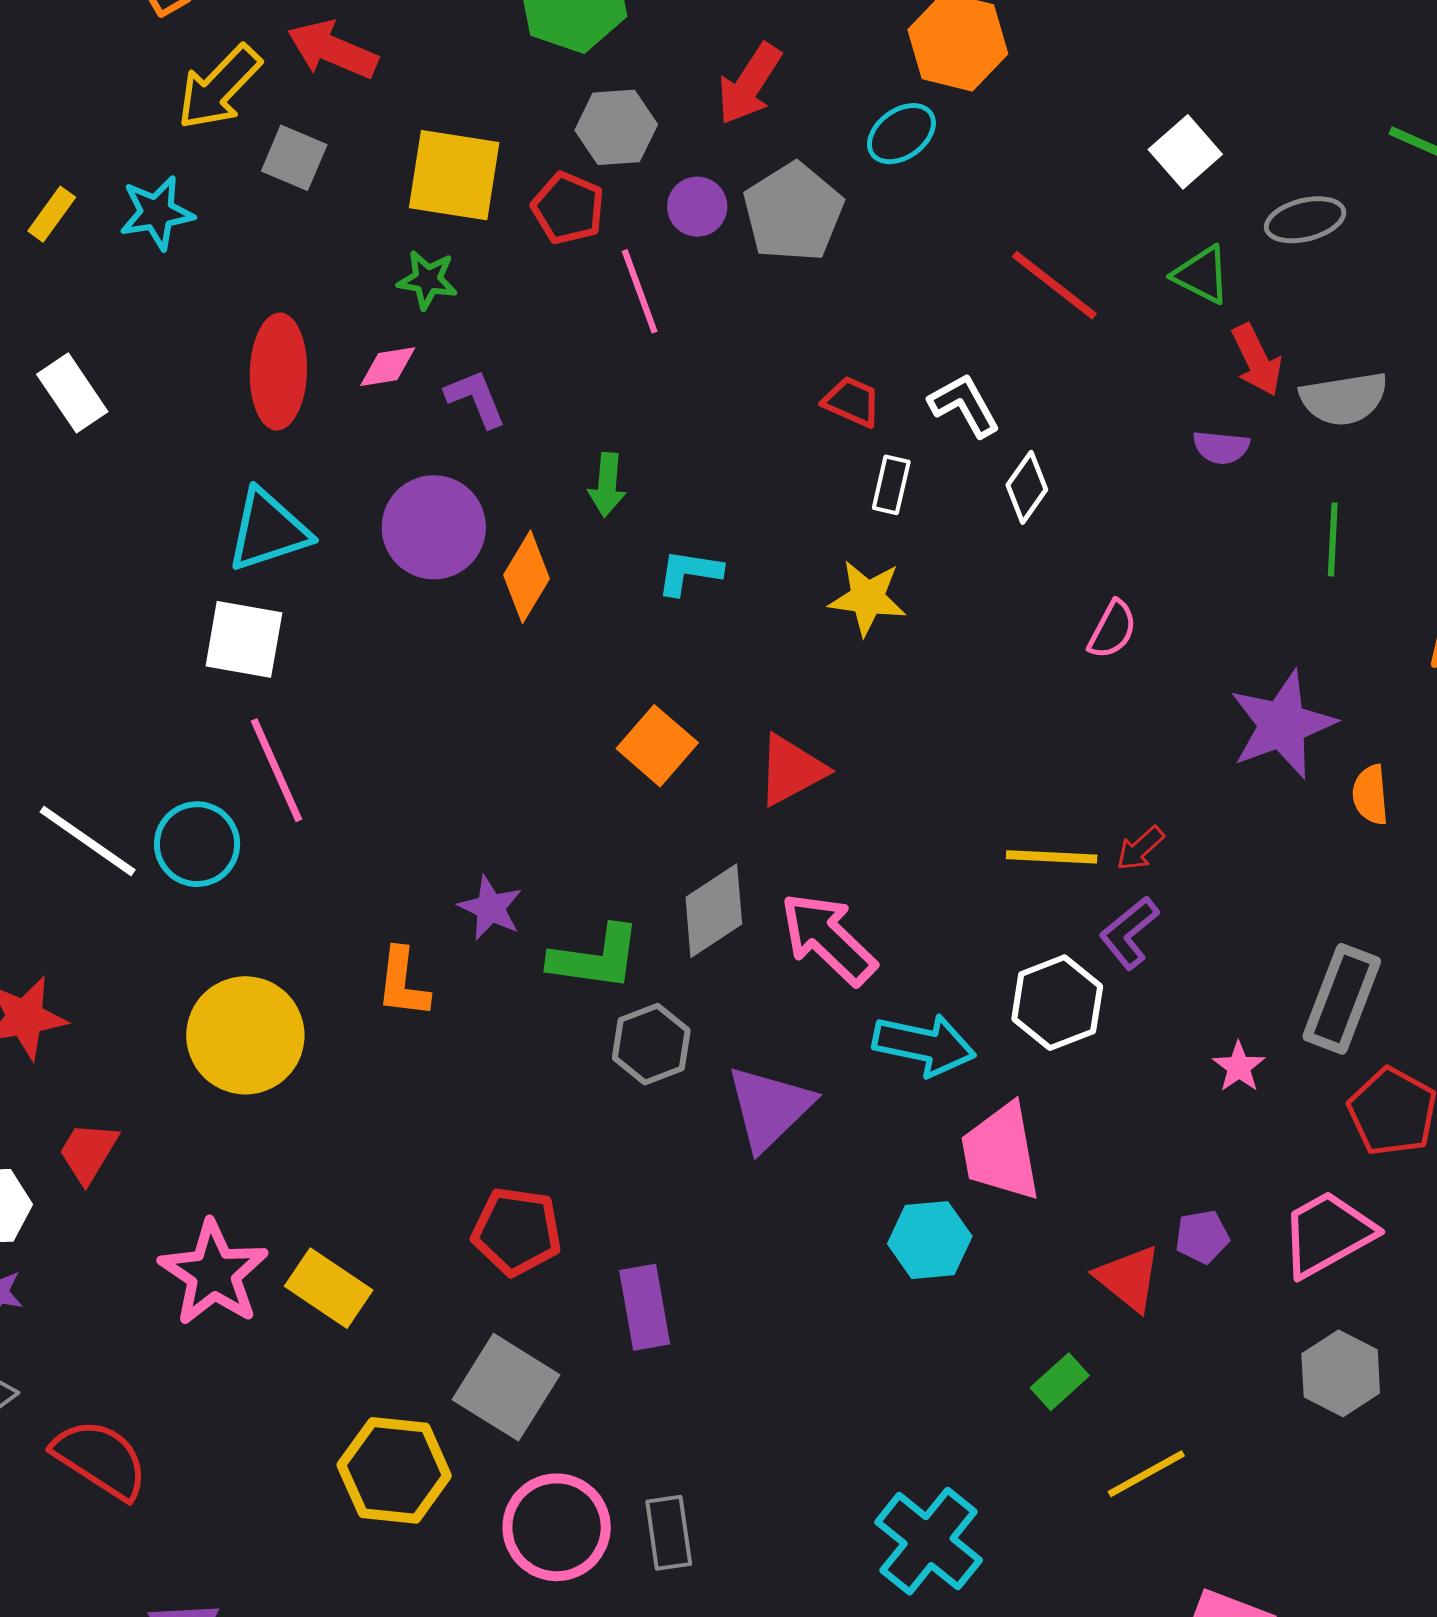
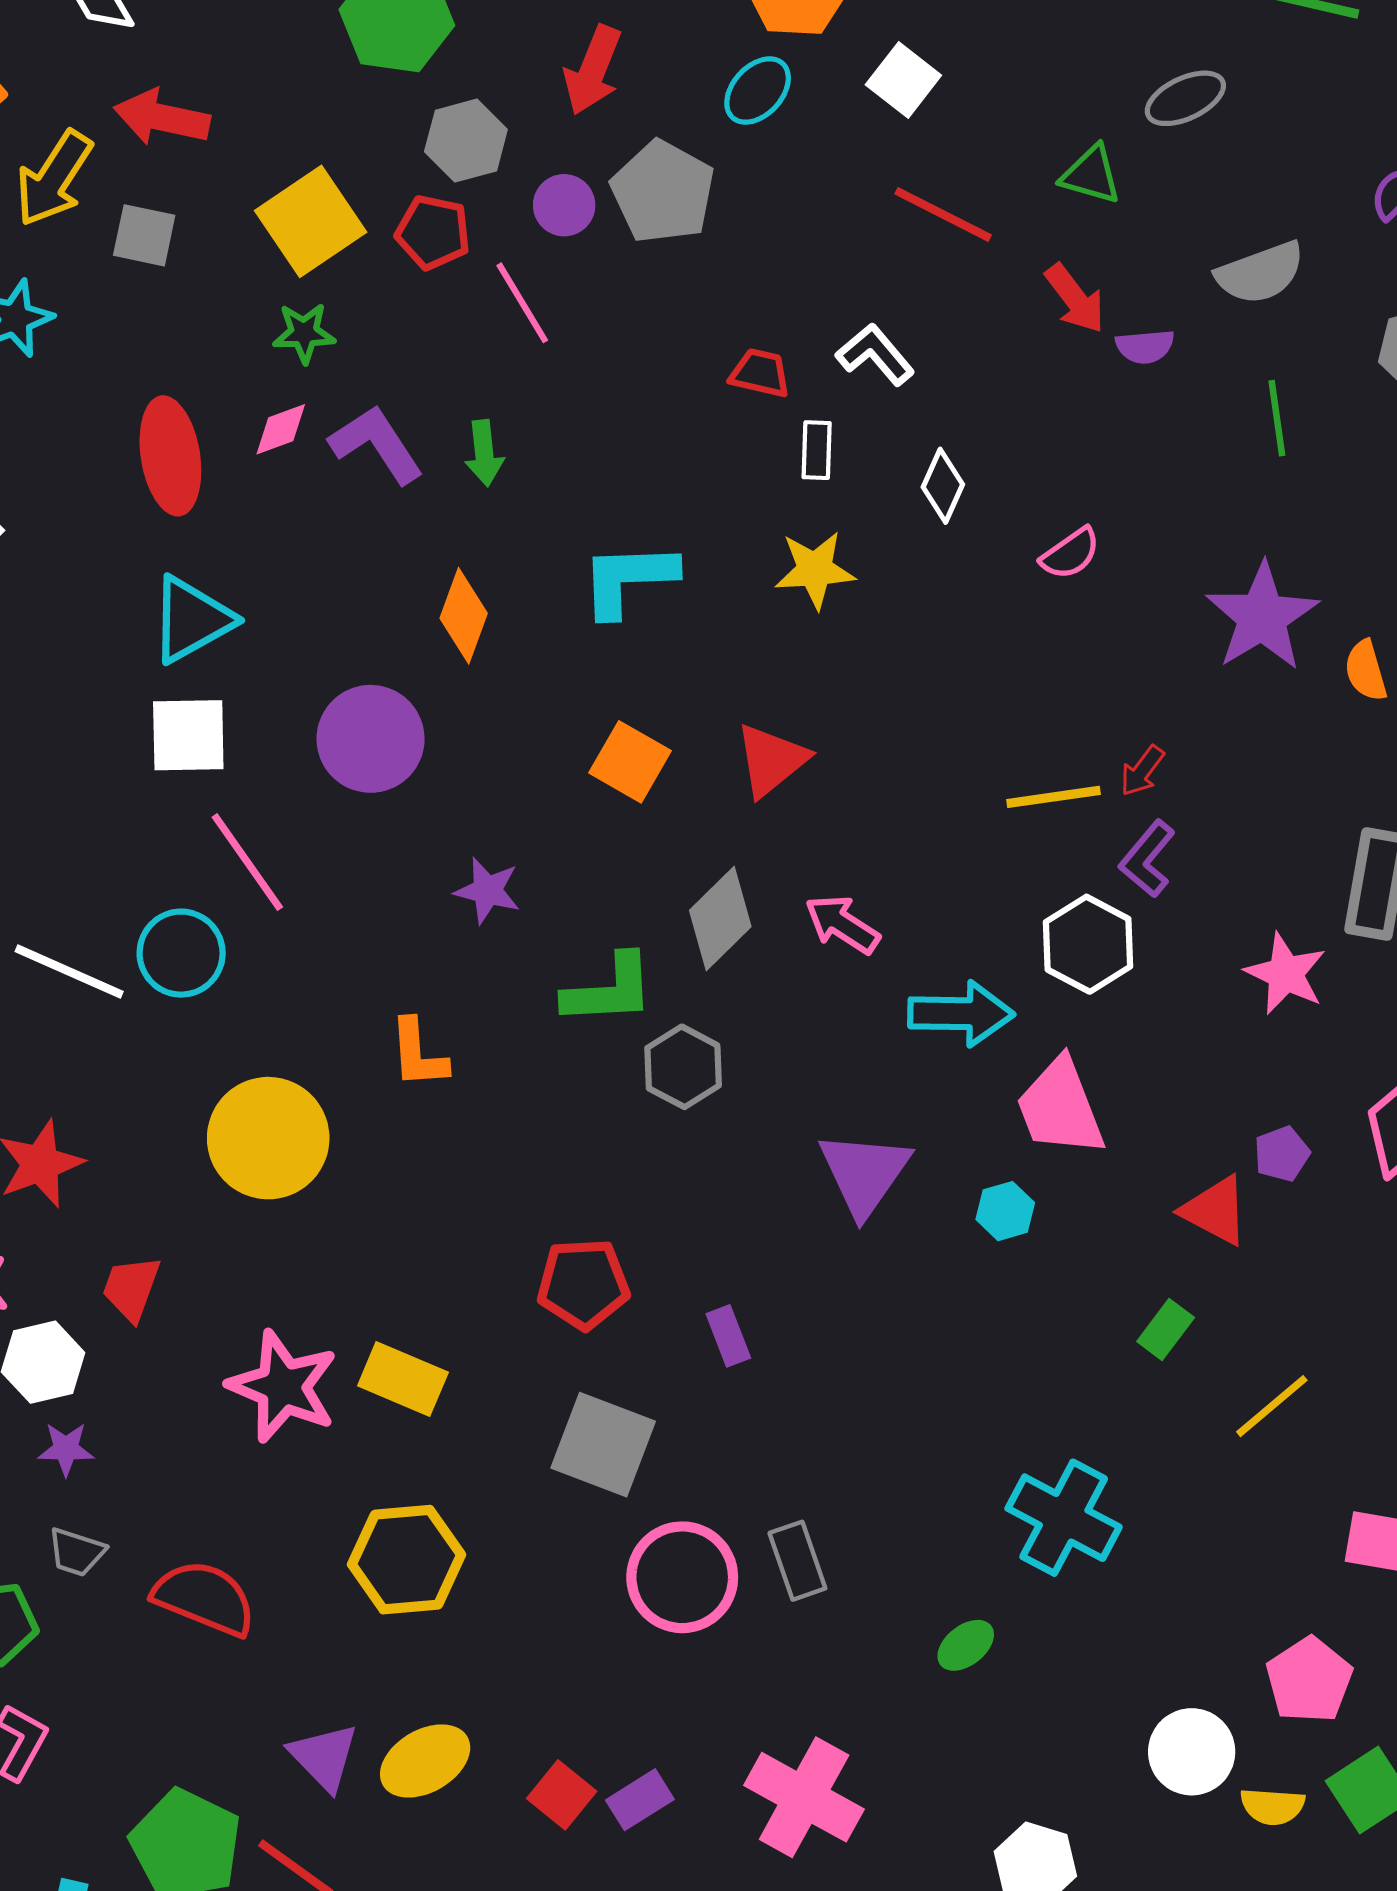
white square: (1185, 152) -> (903, 80), moved
yellow square: (454, 175) -> (311, 221), turned -32
red arrow: (1257, 360) -> (1075, 299), moved
purple L-shape: (476, 398) -> (376, 444), size x1.4
green arrow: (607, 485) -> (484, 453), moved
white diamond: (1027, 487) -> (943, 486), moved
purple circle: (434, 527) -> (371, 739), moved
cyan L-shape: (689, 572) -> (628, 579), size x1.5
pink semicircle: (1112, 630) -> (1070, 554), turned 38
purple star: (490, 908) -> (487, 891), moved
pink arrow: (828, 939) -> (842, 924), size x0.7
pink star: (1239, 1067) -> (1286, 974), size x1.5
purple triangle: (769, 1108) -> (864, 1173), moved
cyan hexagon: (930, 1240) -> (1005, 1211), size x0.7
purple rectangle: (645, 1307) -> (728, 1336), size x0.7
yellow hexagon: (394, 1470) -> (407, 1560), moved

